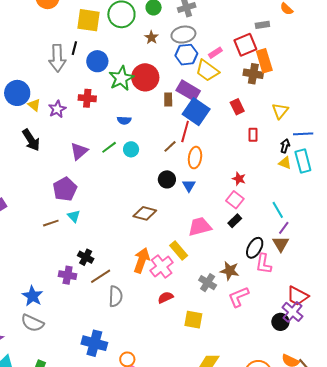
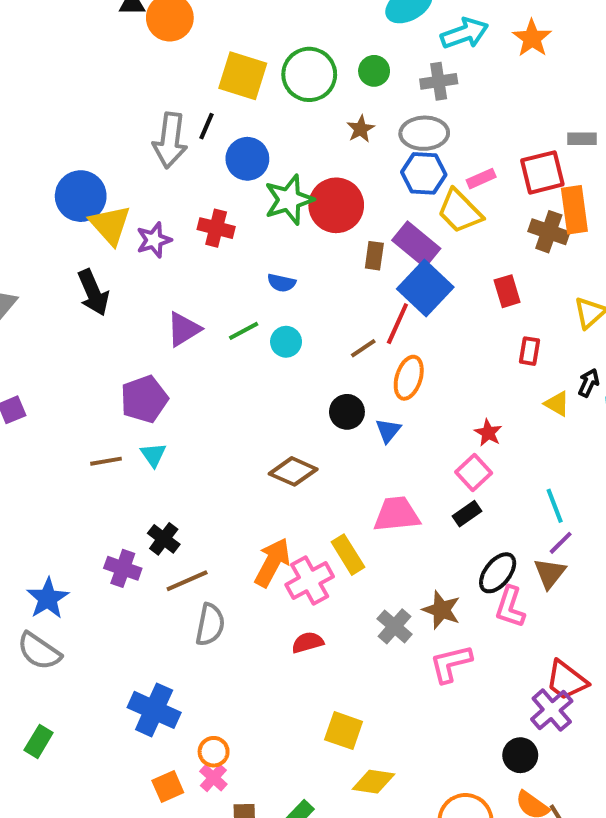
yellow triangle: (34, 105) -> (110, 225), size x1.6
yellow triangle: (285, 163) -> (557, 404), moved
yellow square: (193, 320) -> (344, 731), moved
black circle: (280, 322) -> (520, 755), moved

